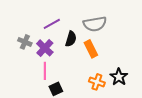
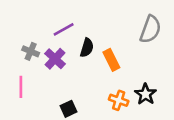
gray semicircle: (95, 24) -> (150, 29), moved, turned -60
pink line: (45, 71) -> (21, 87), moved

